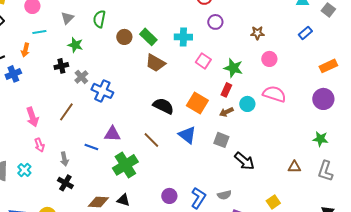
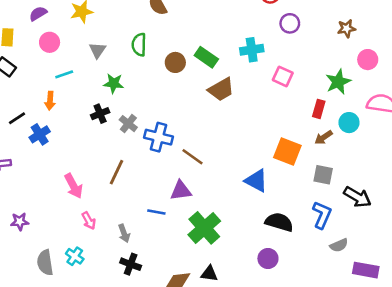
brown trapezoid: (155, 63) -> (221, 89), turned -50
green star: (233, 68) -> (338, 82), moved, turned -30
orange square: (197, 103) -> (287, 151), moved
black semicircle: (163, 106) -> (279, 222), moved
blue triangle: (187, 135) -> (256, 181), moved
brown line: (151, 140) -> (192, 157), moved
blue L-shape: (198, 198) -> (322, 215), moved

